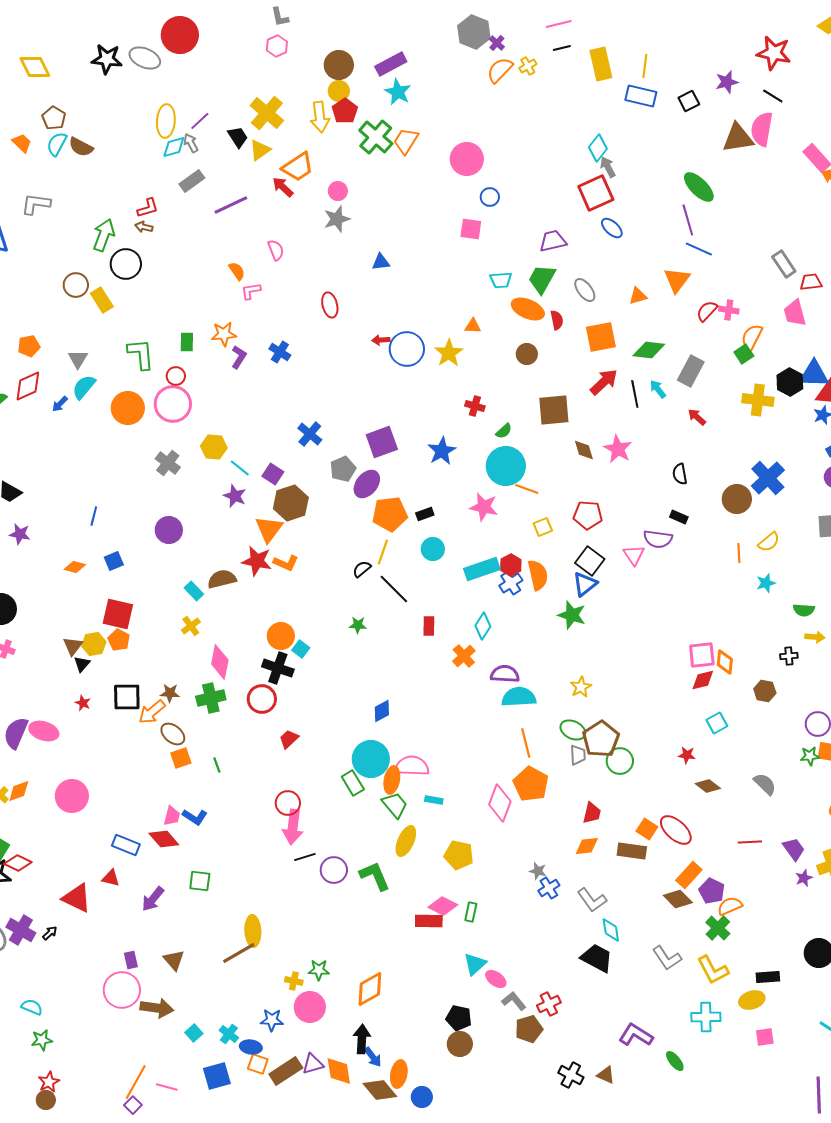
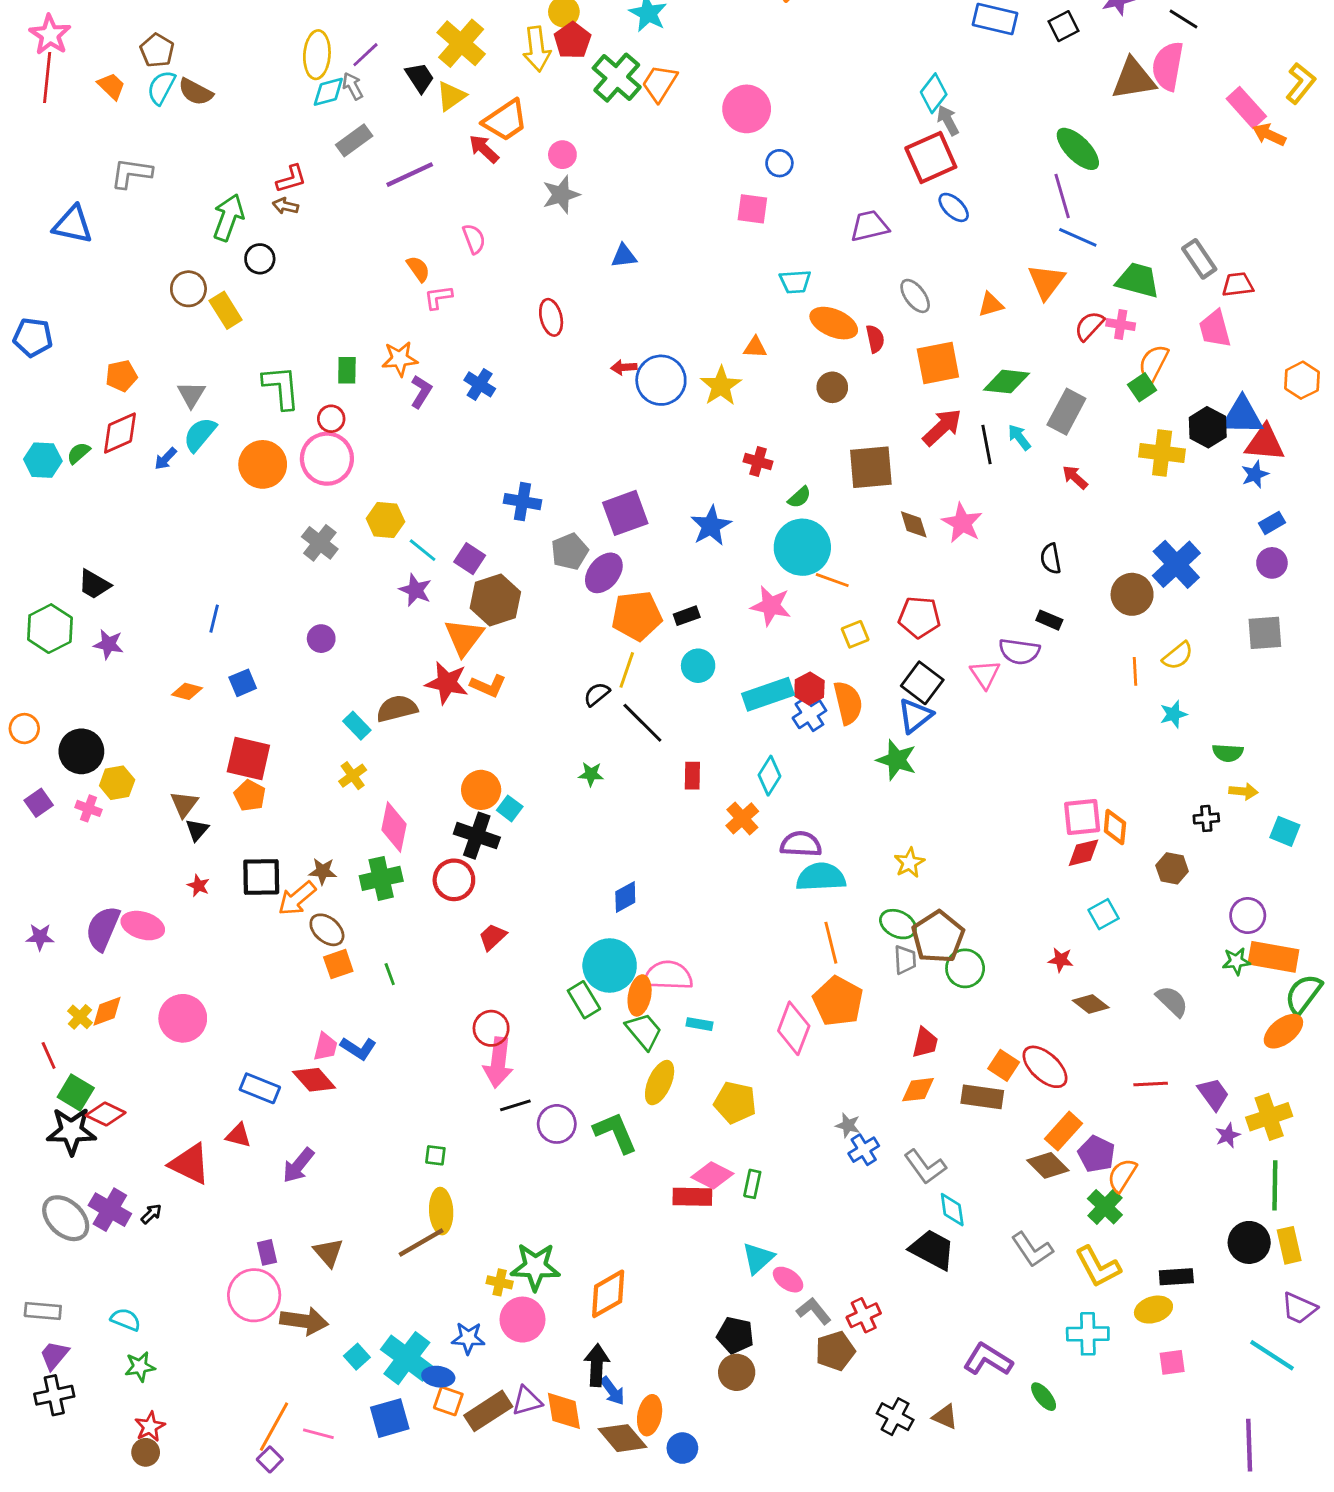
black circle: (126, 264) -> (260, 259), size x0.7
green trapezoid: (542, 279) -> (1138, 280), moved, turned 76
blue cross: (310, 434) -> (522, 502), turned -30
purple circle: (169, 530) -> (321, 639), size x0.7
yellow hexagon: (94, 644) -> (117, 783), moved
green square: (200, 881) -> (435, 1155), moved, size x0.7
orange semicircle: (730, 906) -> (1122, 1175), turned -35
green star: (319, 970) -> (535, 1267), size x1.6
cyan cross: (229, 1034) -> (407, 1358), size x1.8

